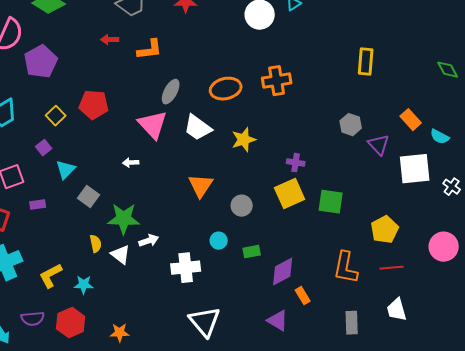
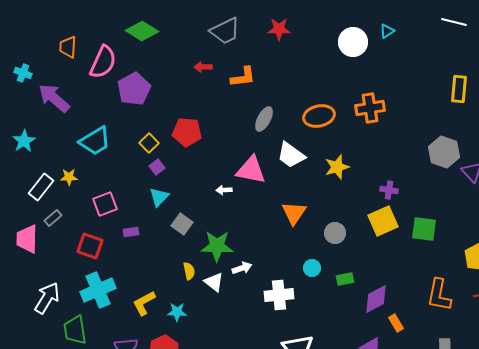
pink triangle: (153, 125) -> (251, 170), moved, turned -36
gray hexagon: (351, 125) -> (444, 152), size x1.4
purple square: (44, 148) -> (157, 167), moved

